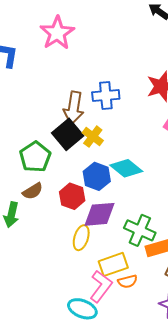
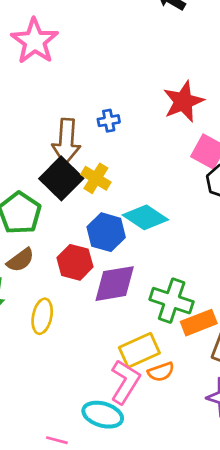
blue cross: (106, 96) -> (109, 121), size x0.6
yellow ellipse: (81, 238) -> (42, 316), moved

